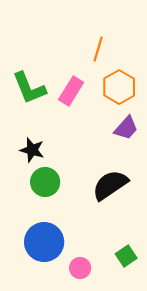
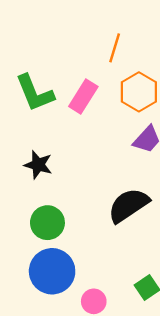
green circle: (45, 182) -> (47, 223), moved

